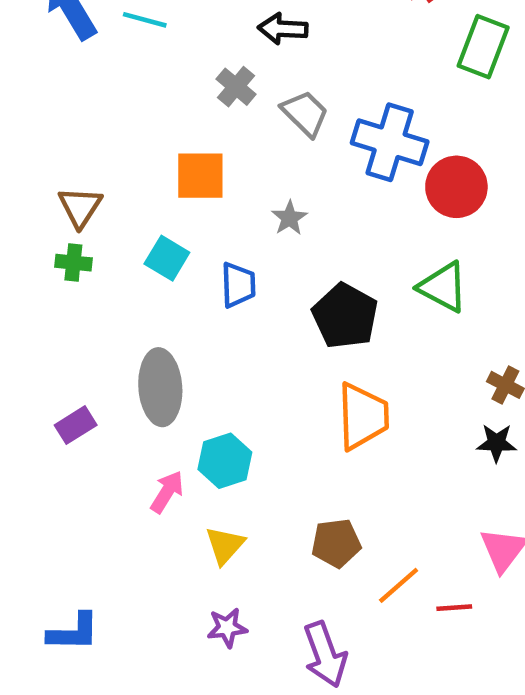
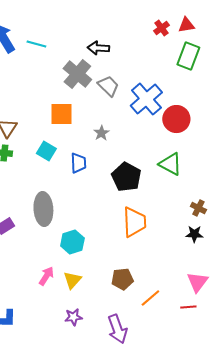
gray cross: (236, 87) -> (77, 74), size x1.6
blue cross: (390, 142) -> (146, 99), turned 32
pink arrow: (167, 492) -> (46, 276), moved
red line: (454, 608) -> (188, 307), moved

